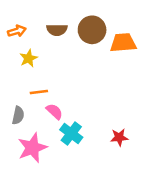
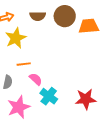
yellow star: (29, 58) -> (16, 38), size x1.5
red star: (119, 137) -> (86, 99), size x1.5

